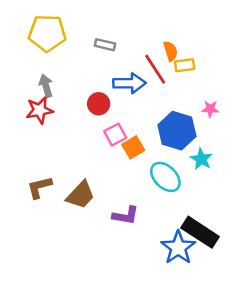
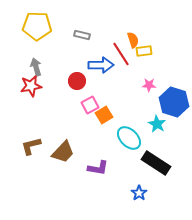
pink star: (210, 109) -> (149, 85), moved
blue hexagon: (177, 131) -> (174, 102), moved
black rectangle: (200, 232) -> (156, 163), moved
blue star: (178, 248) -> (139, 193), size x0.6

